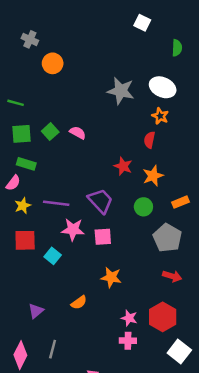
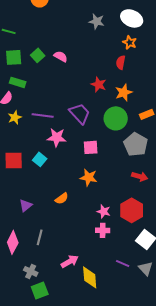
gray star: (121, 91) -> (97, 21), size x0.7
green circle: (143, 207) -> (116, 118), size x1.5
pink square: (103, 237) -> (91, 147), moved
red square: (25, 240) -> (14, 160), moved

